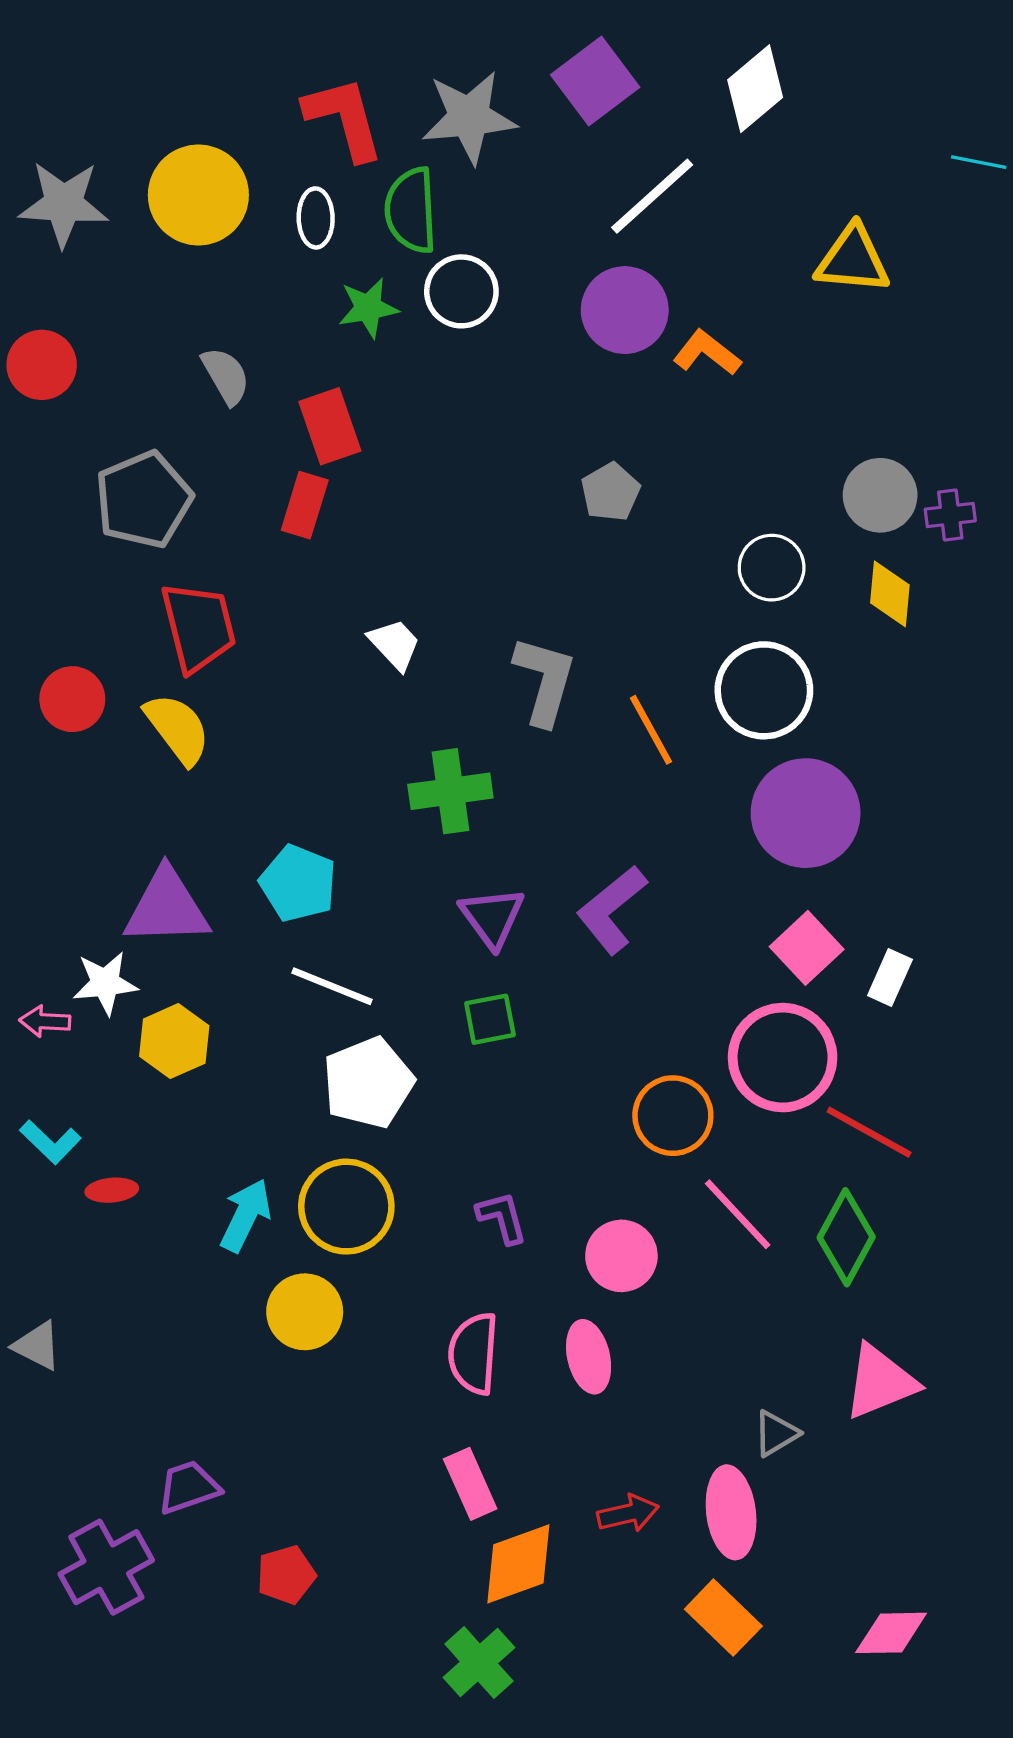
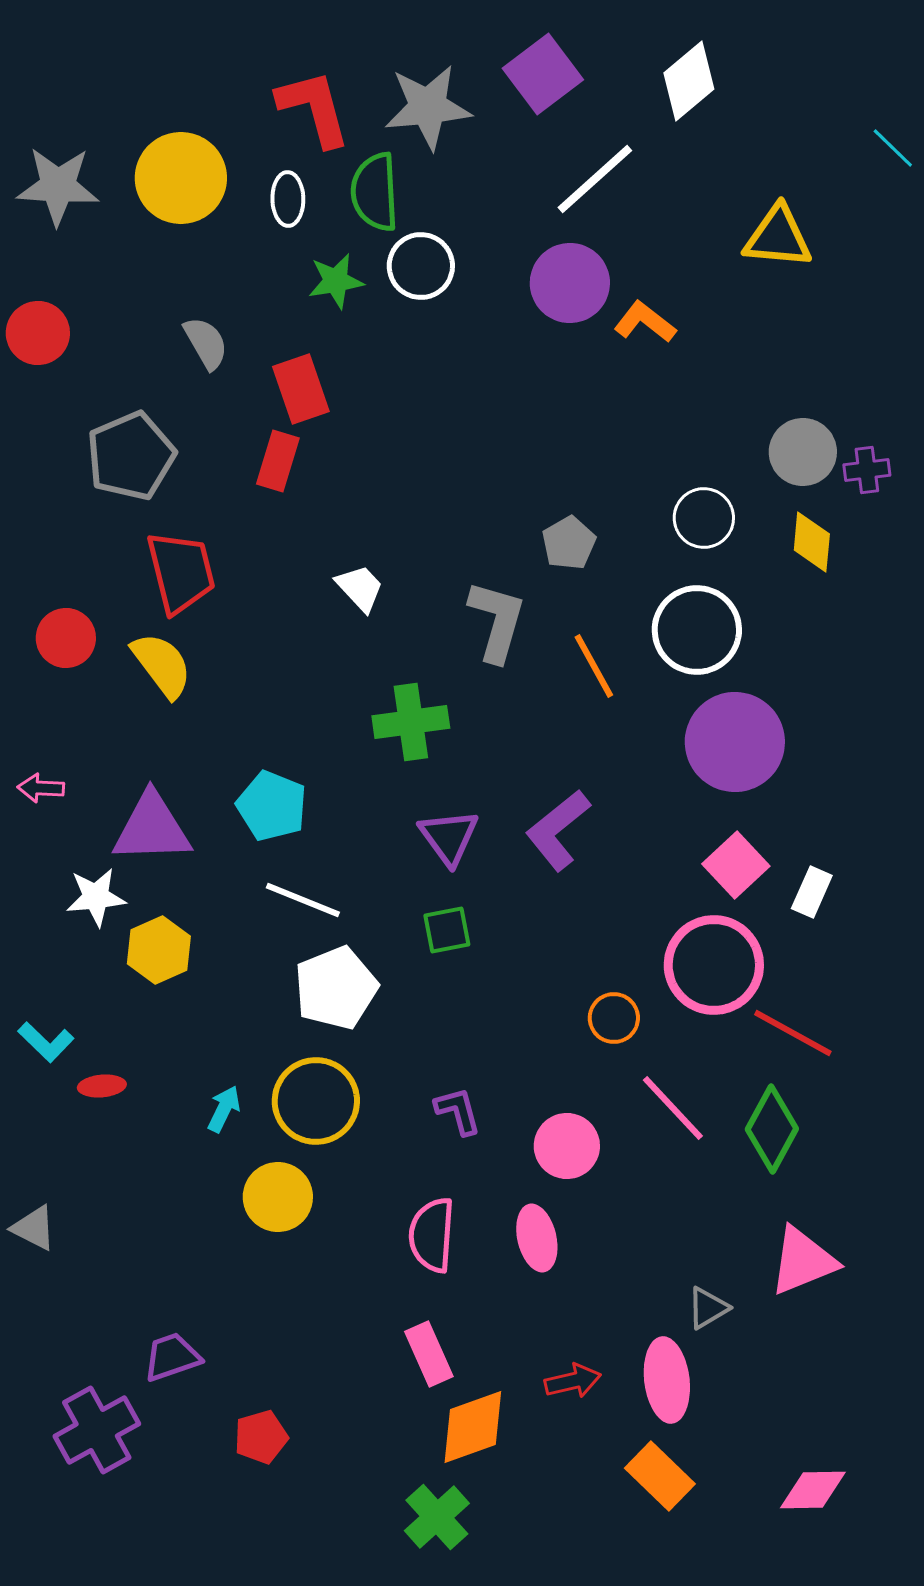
cyan line: (979, 162) -> (893, 148), turned 33
gray pentagon: (610, 492) -> (569, 543), moved
pink arrow: (45, 1021) -> (41, 788), moved
orange circle: (673, 1116) -> (614, 1018), size x0.7
cyan arrow: (245, 1215) -> (224, 1109), size x0.7

